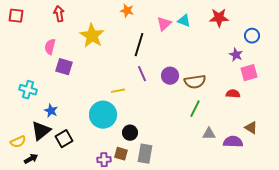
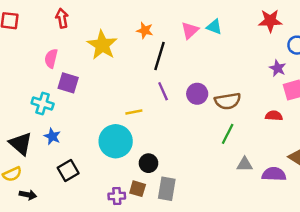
orange star: (127, 11) -> (145, 30), moved
red star: (219, 18) -> (270, 21), moved
cyan cross: (28, 90) -> (43, 103), moved
black triangle: (41, 131) -> (21, 144), moved, turned -40
black arrow: (31, 159) -> (28, 195), turned 40

